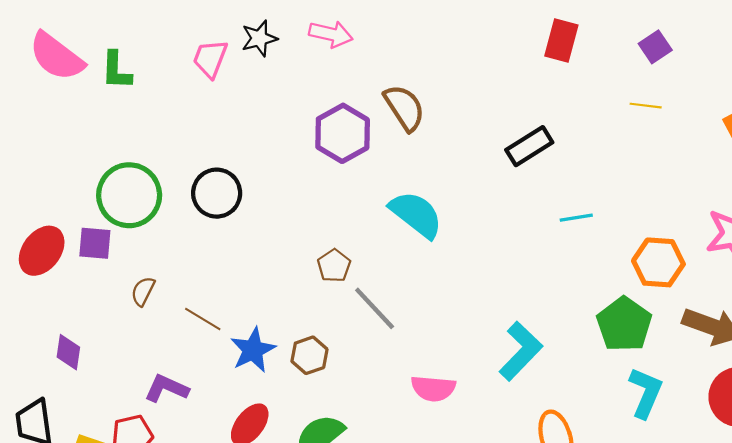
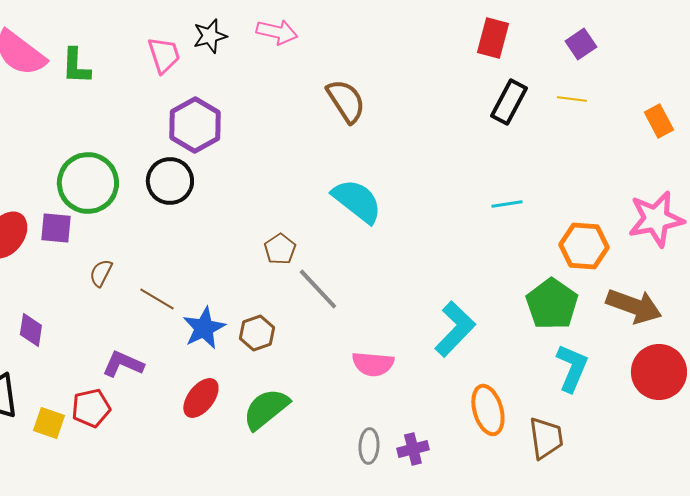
pink trapezoid: (210, 59) -> (164, 55), turned 141
purple hexagon: (343, 133) -> (195, 125), moved
black rectangle: (529, 146) -> (509, 102), moved, turned -30

